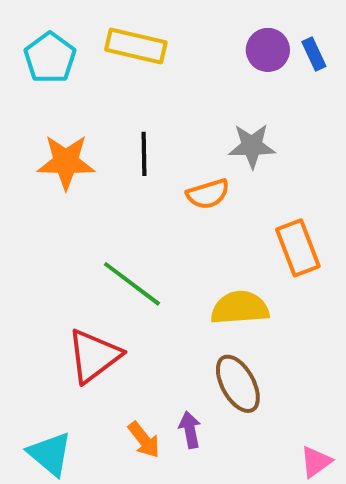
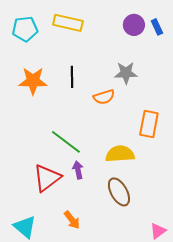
cyan pentagon: (50, 58) -> (25, 29), turned 30
orange rectangle: (298, 248) -> (149, 124), turned 32
purple arrow: (190, 430) -> (78, 170), moved

